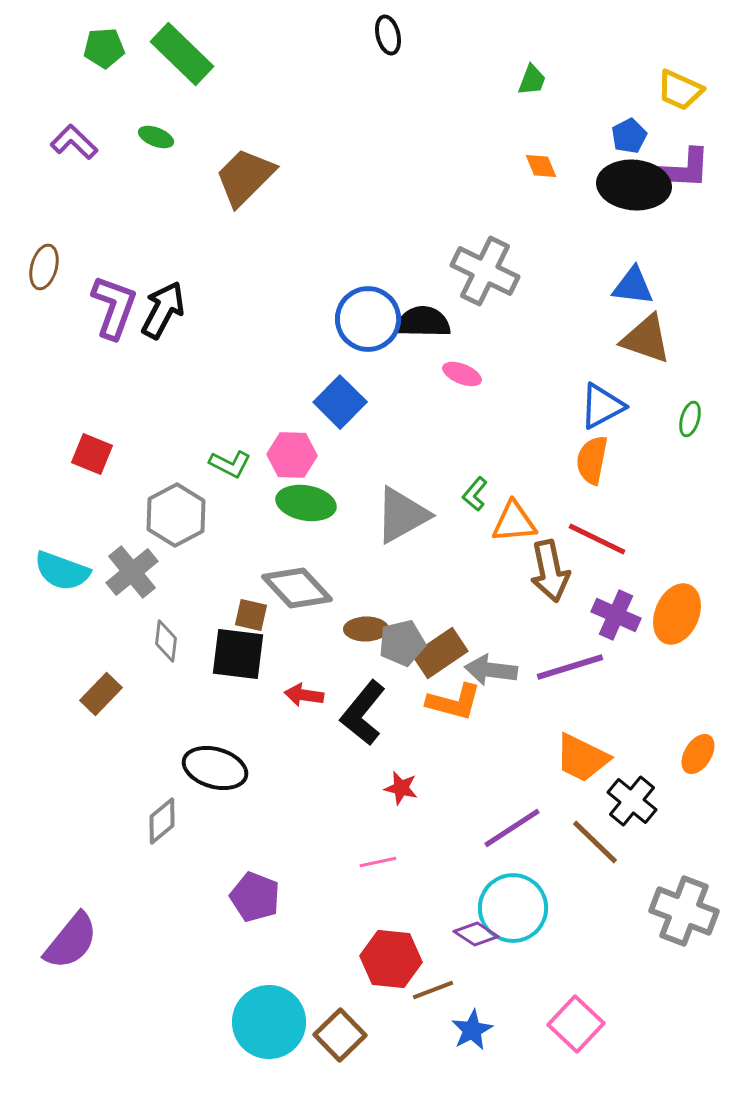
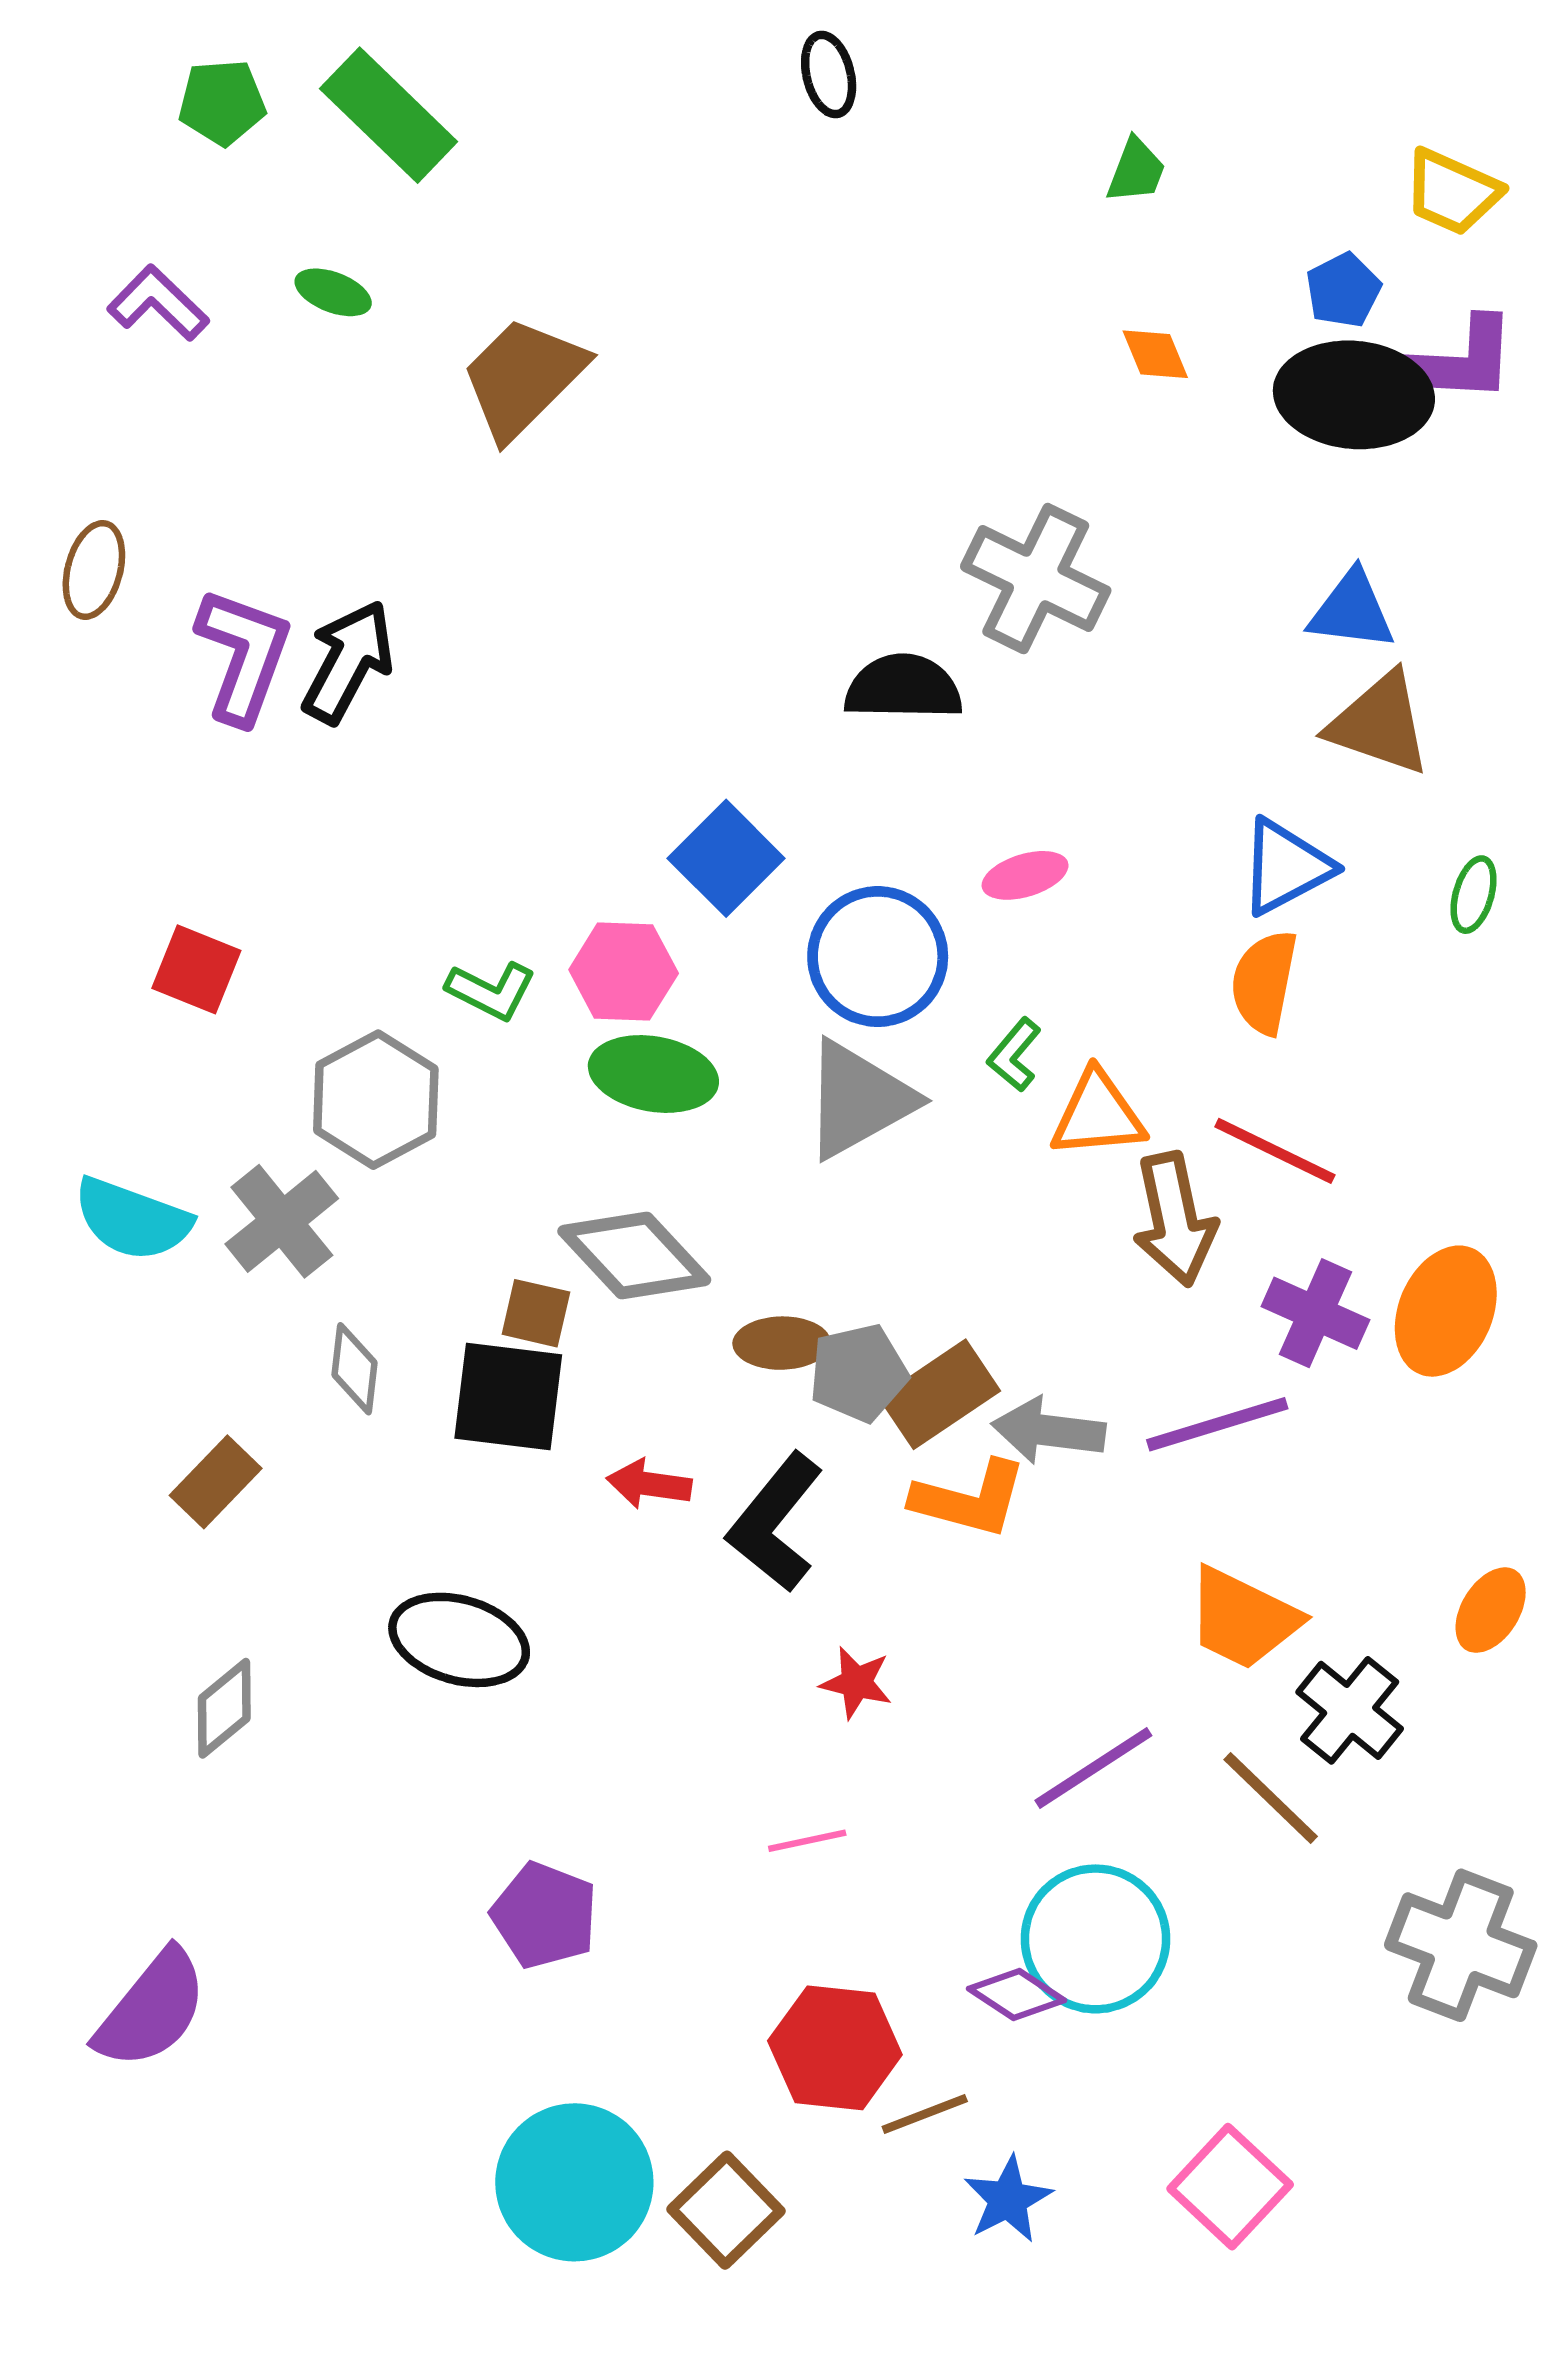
blue circle: (368, 319) -> (878, 957), moved
pink ellipse: (462, 374) -> (1025, 875), moved, turned -39
gray diamond: (162, 821) -> (224, 1708), moved

